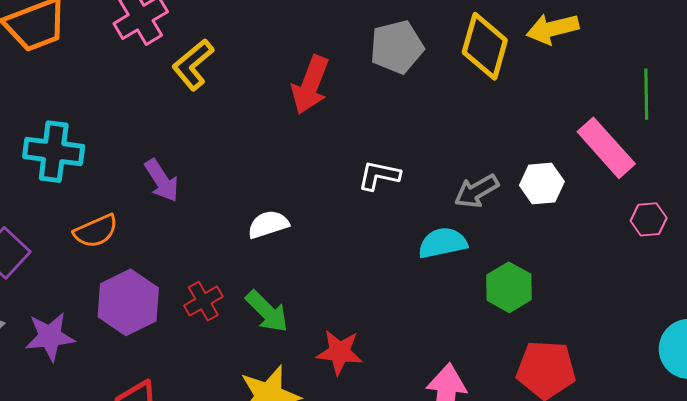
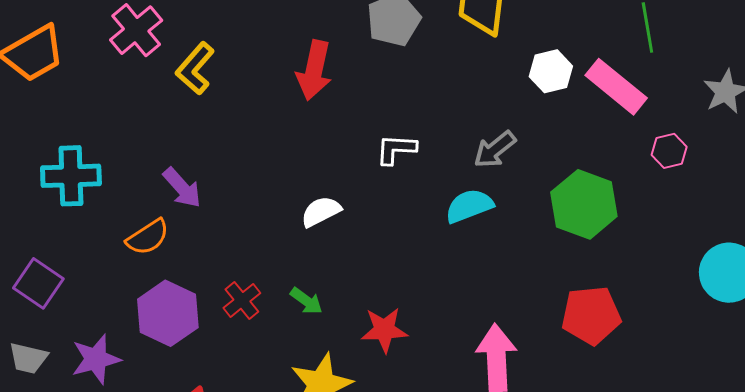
white hexagon: (542, 183) -> (551, 71), moved
white semicircle: (268, 224) -> (321, 211), moved
orange semicircle: (96, 231) -> (148, 237), moved
green hexagon: (509, 287) -> (584, 204), moved, size x1.4
green arrow: (267, 311) -> (306, 301), size x0.7

